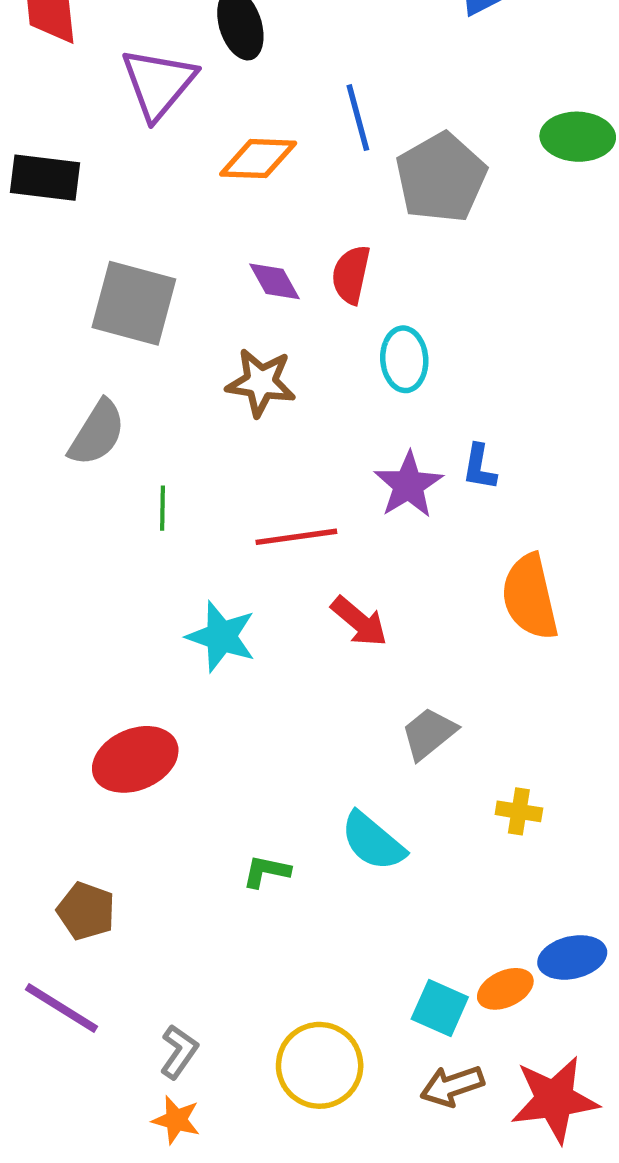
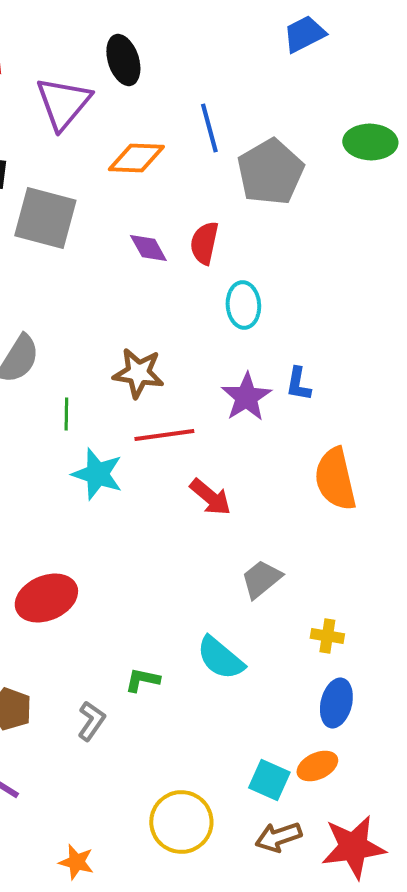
gray square: (134, 303) -> (45, 218), moved
brown star: (261, 383) -> (138, 373), moved
cyan star: (221, 637) -> (97, 474), moved
blue ellipse: (572, 957) -> (336, 703), moved, turned -63
gray L-shape: (179, 1052) -> (91, 721), moved

